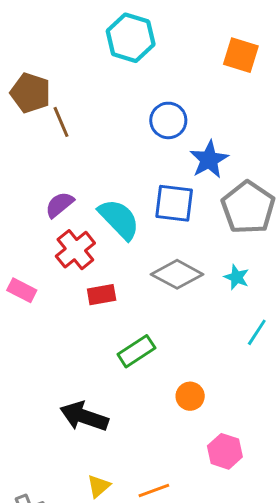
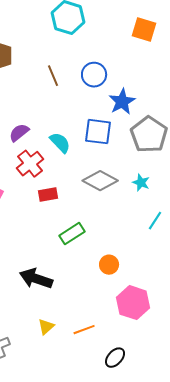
brown line: (61, 122) -> (53, 76), moved
cyan semicircle: (119, 219) -> (60, 143), size x0.7
pink hexagon: (225, 451) -> (133, 303), size x1.4

